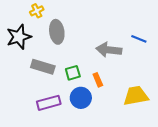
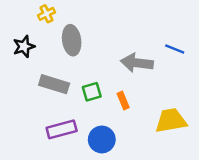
black star: (19, 37) -> (24, 46), size x0.7
blue circle: (81, 98) -> (102, 139), moved

